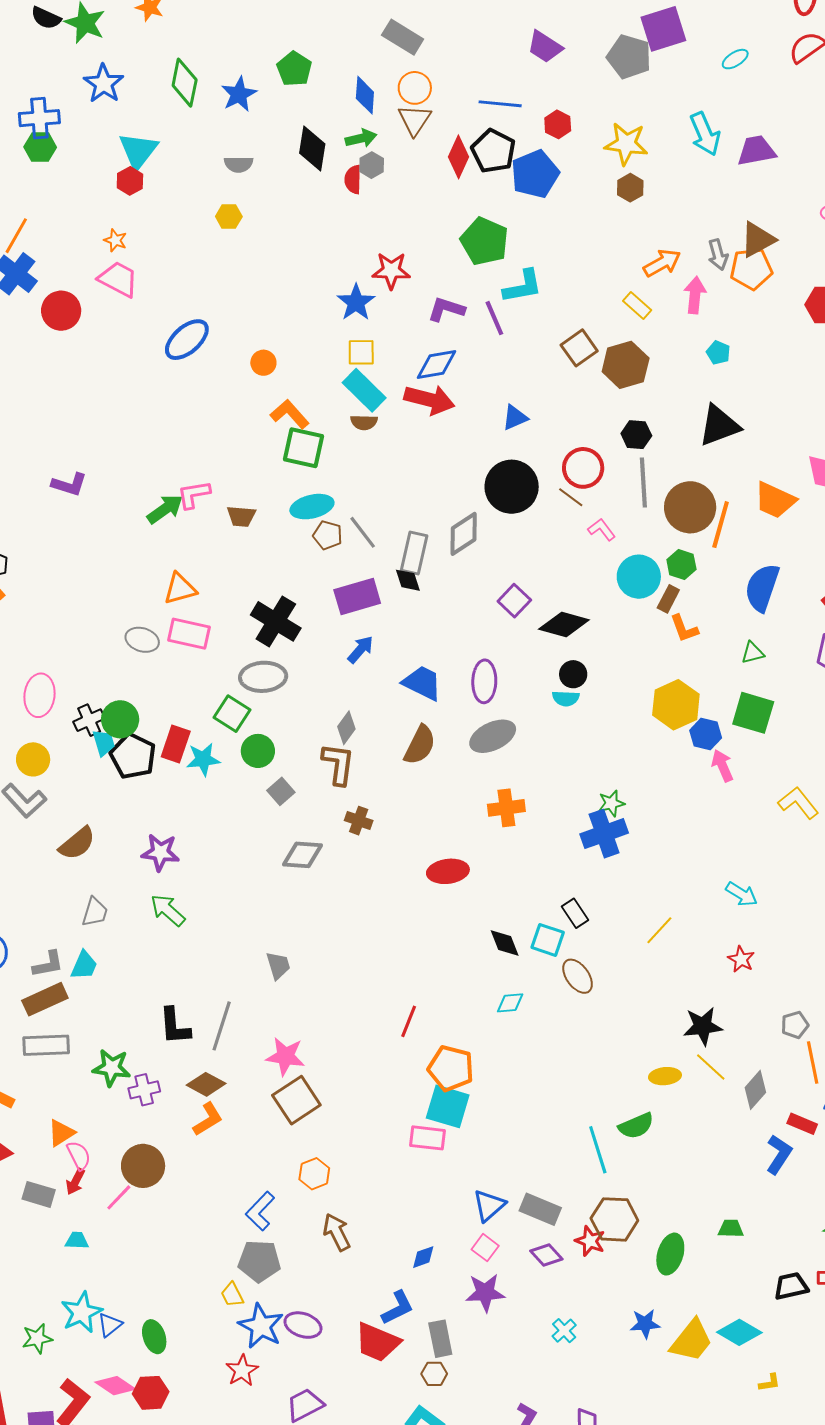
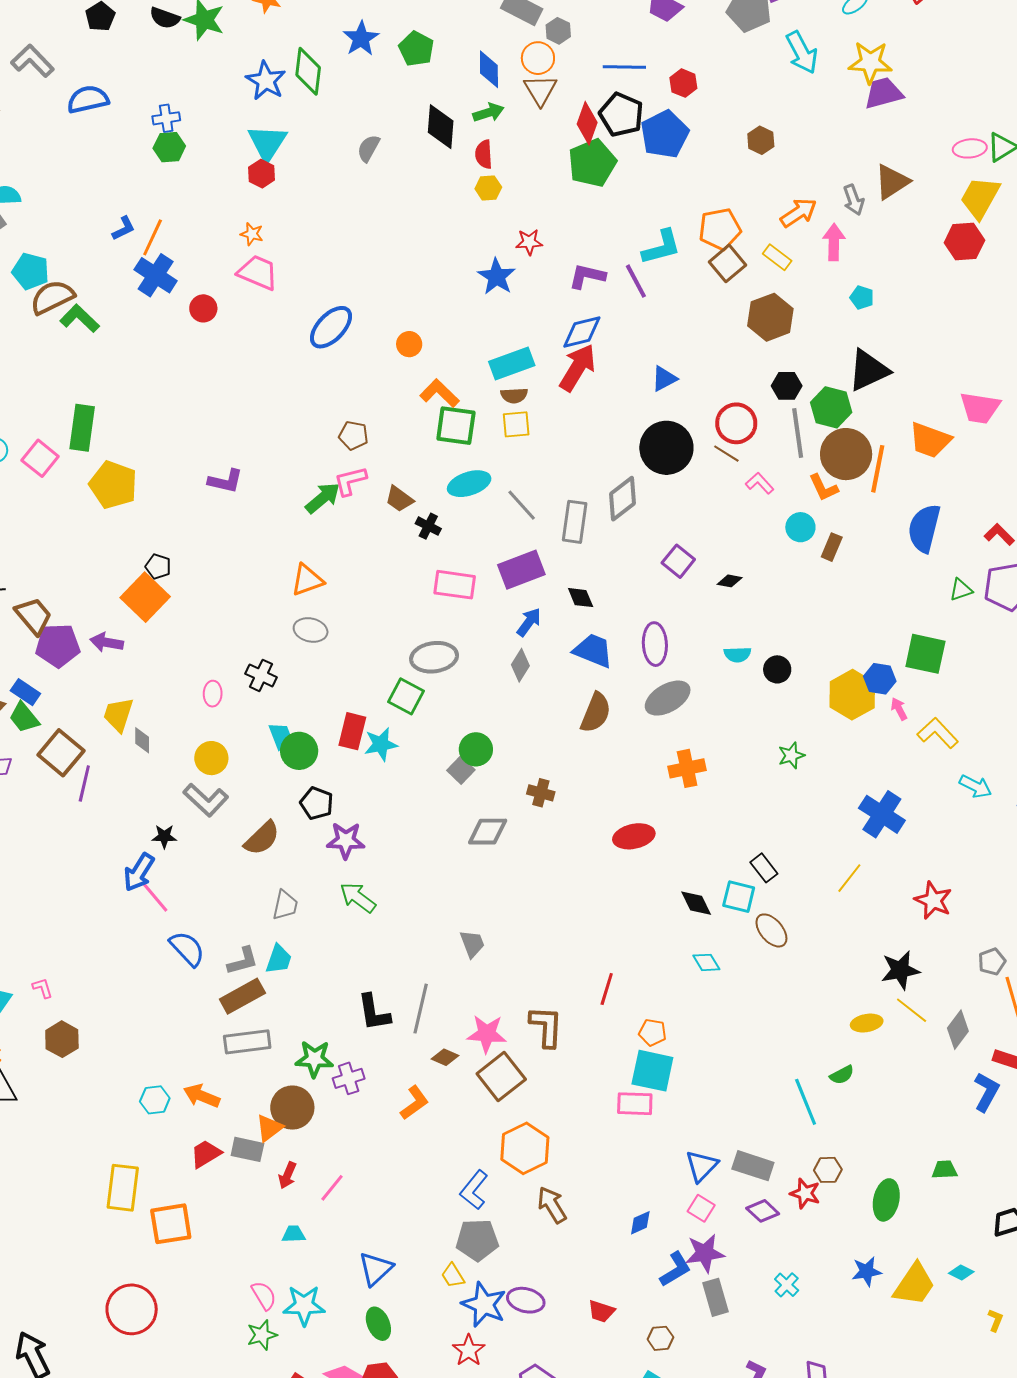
blue star: (104, 84) -> (266, 81), moved
blue star: (239, 94) -> (361, 38), moved
blue cross: (39, 118) -> (166, 118), size x0.7
cyan arrow: (705, 134) -> (802, 52), moved
yellow star: (626, 144) -> (870, 62), moved
gray semicircle: (239, 164) -> (368, 148), turned 124
gray hexagon: (372, 165) -> (558, 31), moved
yellow hexagon: (229, 217) -> (488, 188), moved
green pentagon: (485, 241) -> (592, 163), moved, turned 30
orange pentagon: (751, 269) -> (720, 229), moved
red star: (391, 271) -> (529, 242), size x0.7
red circle: (61, 311) -> (203, 308), size x0.7
brown square: (579, 348) -> (727, 263), moved
yellow square: (361, 352) -> (516, 424), moved
cyan rectangle: (364, 390) -> (512, 363), turned -60
red arrow: (429, 400) -> (578, 368), turned -69
brown trapezoid: (241, 516) -> (399, 499), turned 36
brown pentagon: (328, 535) -> (353, 435), moved
green hexagon: (681, 565) -> (831, 407), moved, size x1.4
cyan circle: (639, 577) -> (800, 527), size x0.7
black diamond: (408, 580) -> (581, 598), moved
orange triangle: (180, 589) -> (307, 580), moved
black cross: (276, 621) -> (428, 526), moved, size x0.5
black diamond: (564, 624) -> (730, 581), size x0.5
orange L-shape: (684, 629) -> (823, 488), moved
pink rectangle: (189, 634) -> (455, 585), moved
green triangle: (753, 653) -> (961, 590), moved
black circle: (573, 674) -> (777, 669), moved
pink ellipse: (39, 695) -> (213, 694), size x0.6
yellow hexagon: (676, 705) -> (852, 695), moved
green circle: (120, 719) -> (299, 751), moved
black cross: (89, 720) -> (261, 675), moved, turned -36
gray diamond: (346, 728) -> (520, 665), moved
green circle: (258, 751) -> (476, 749), moved
black pentagon: (133, 756) -> (317, 803), moved, size x0.7
brown L-shape: (338, 764) -> (546, 1027), moved
pink arrow: (722, 766) -> (899, 709), size x0.7
yellow L-shape: (798, 803) -> (938, 733), moved
blue cross: (604, 834) -> (882, 814), moved, turned -33
cyan arrow: (742, 894) -> (976, 786), moved
red star: (741, 959) -> (933, 900), size x1.4
cyan diamond: (510, 1003) -> (706, 962), turned 68
orange pentagon: (451, 1068) -> (652, 1032), size x0.6
brown diamond: (206, 1084) -> (445, 1057), moved, size x0.7
green semicircle: (636, 1126) -> (842, 1075), size x0.7
pink semicircle: (79, 1155) -> (264, 1296), moved
brown circle: (143, 1166) -> (292, 1108), moved
orange hexagon: (314, 1174) -> (525, 1148), size x1.6
gray rectangle: (39, 1194) -> (247, 1149), moved
brown hexagon: (614, 1219) -> (828, 1170), size x0.6
blue L-shape: (398, 1308) -> (675, 1269), moved
cyan star: (82, 1312) -> (304, 1305), turned 30
blue triangle: (110, 1325) -> (376, 1269), moved, size x1.4
cyan diamond: (739, 1332) -> (961, 1272), size x0.6
gray rectangle: (440, 1339) -> (715, 1297), moved
red trapezoid: (377, 1342) -> (601, 1311), size x0.6
yellow L-shape: (770, 1383) -> (995, 1320), turned -55

